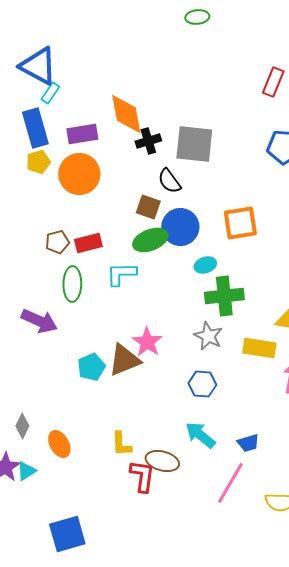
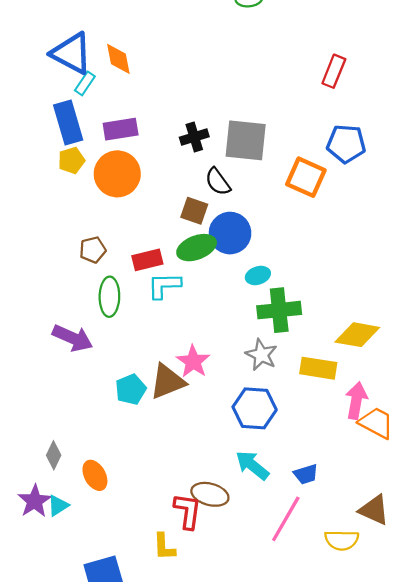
orange diamond: (126, 114) -> (118, 59), moved, size x0.7
orange square: (240, 223) -> (306, 177), moved, turned 33
red rectangle: (88, 243) -> (147, 260), moved
blue hexagon: (202, 384) -> (255, 408), size x1.4
yellow L-shape: (121, 444) -> (164, 547), moved

